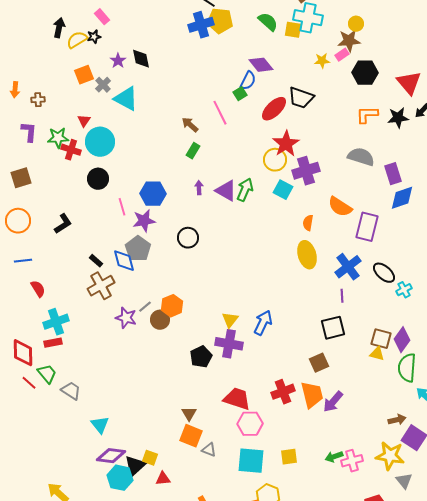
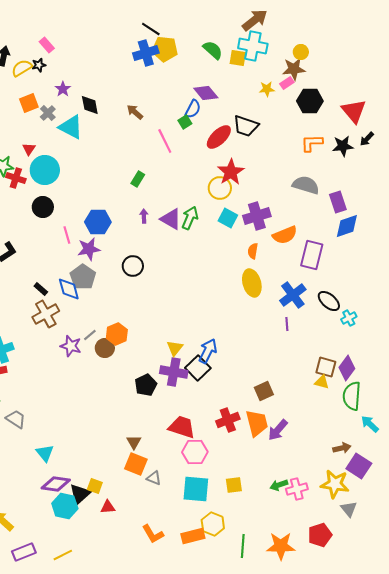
black diamond: (141, 59) -> (90, 105), moved
brown arrow: (190, 125) -> (135, 112), moved
purple cross: (306, 171) -> (257, 216), moved
orange semicircle: (340, 207) -> (285, 235), turned -55
black square: (333, 328) -> (198, 368), moved, turned -30

